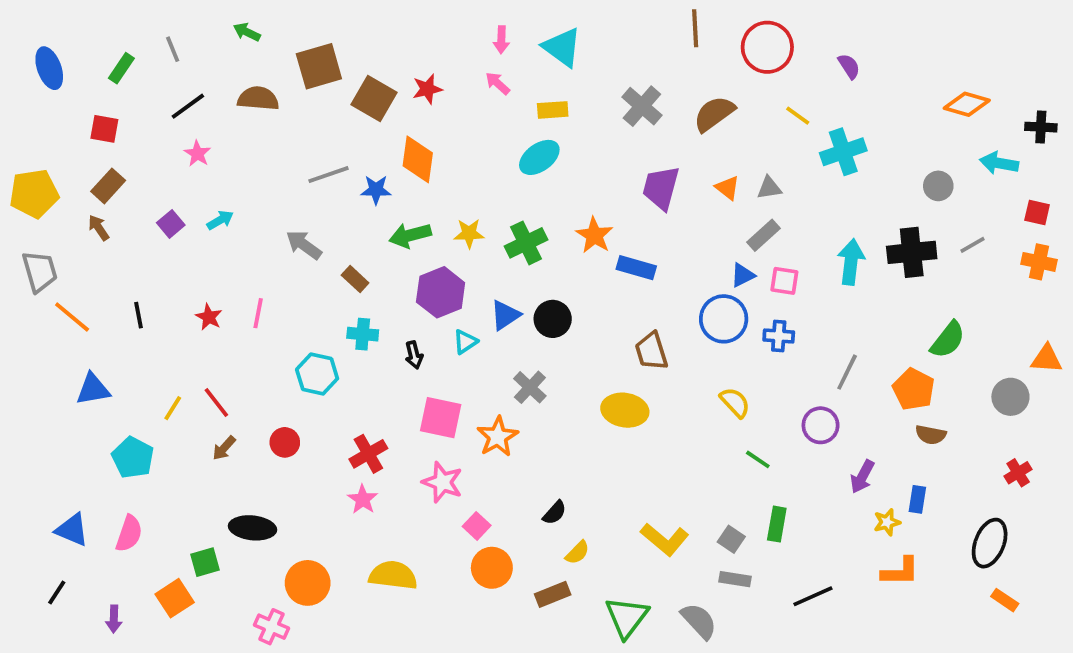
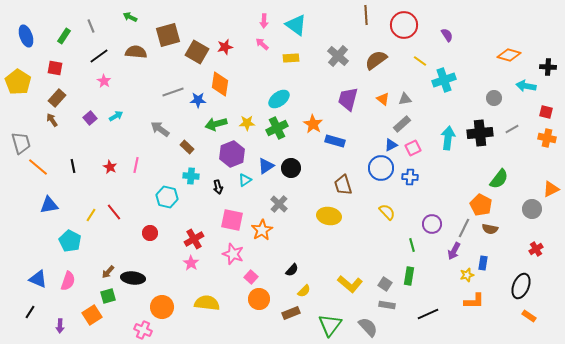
cyan ellipse: (539, 157) -> (279, 99), moved
yellow pentagon: (34, 194) -> (18, 82), moved, turned -30
pink square: (784, 281) -> (413, 148), turned -35
orange triangle: (1047, 359) -> (551, 189), turned -30
gray line: (847, 372) -> (464, 228), moved
brown arrow: (224, 448) -> (108, 272), moved
green line: (758, 459) -> (412, 245), moved, turned 40

